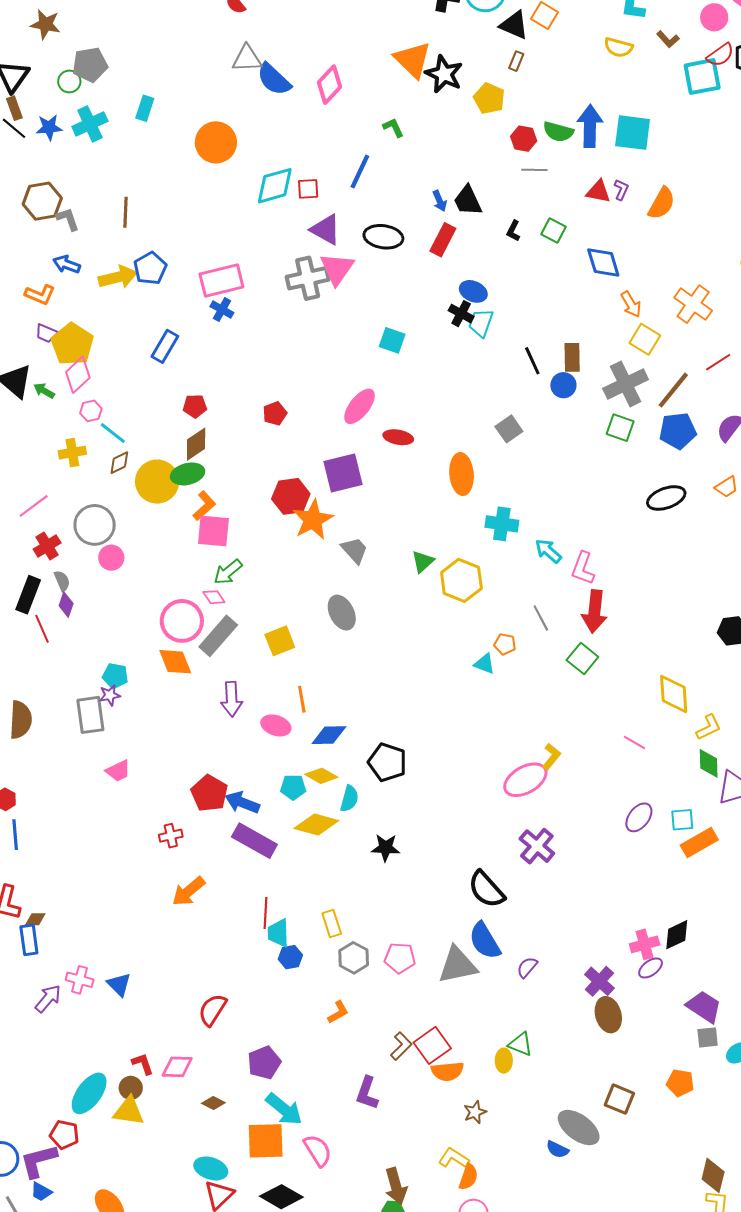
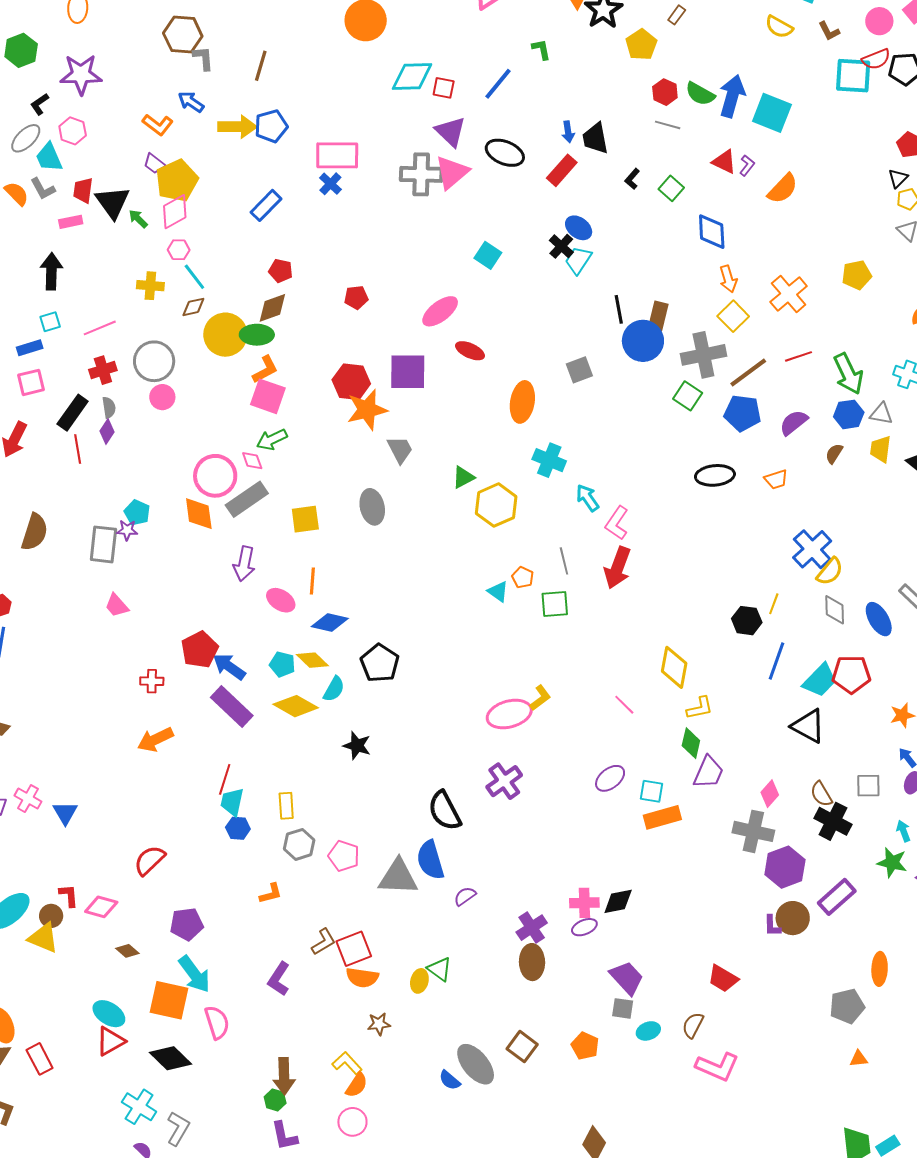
blue circle: (563, 385) -> (643, 341), size x1.6
green square: (582, 659) -> (555, 604), moved, turned 32
pink trapezoid: (118, 771) -> (117, 605), turned 60

